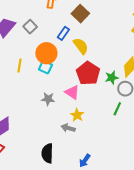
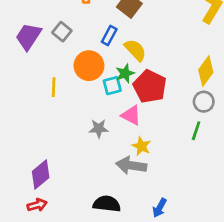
cyan square: (45, 67) -> (112, 86), moved, turned -32
green star: (112, 78) -> (125, 73), moved
gray arrow: (68, 128) -> (131, 165), size x1.5
black semicircle: (47, 153) -> (107, 204), turned 102

